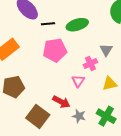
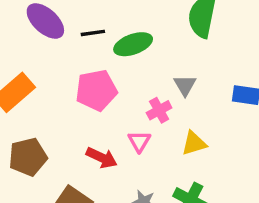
black line: (48, 24) -> (93, 33), moved
red arrow: (61, 102) -> (102, 158), moved

